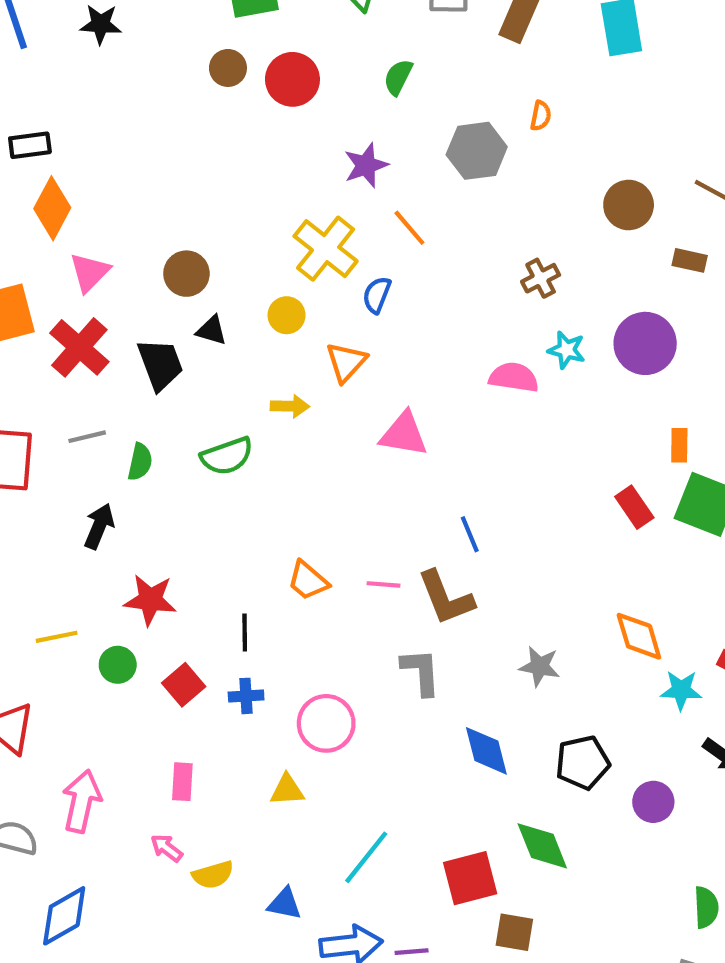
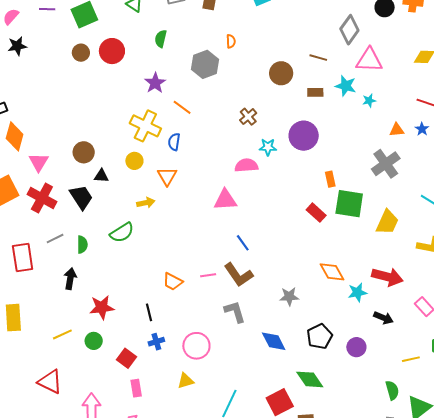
pink triangle: (404, 434) -> (225, 200), moved
red square: (184, 685) -> (127, 358), moved

